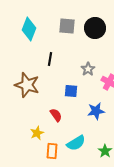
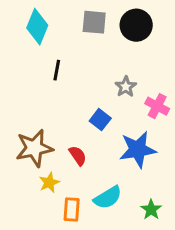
black line: (50, 59) -> (57, 70), moved
brown star: (27, 85) -> (34, 148), moved, turned -30
blue square: (71, 91) -> (100, 120), turned 32
blue star: (96, 111) -> (138, 150), size x1.4

